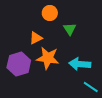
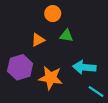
green triangle: (70, 29) -> (66, 36), moved, turned -48
orange star: (48, 58) -> (51, 78), moved

